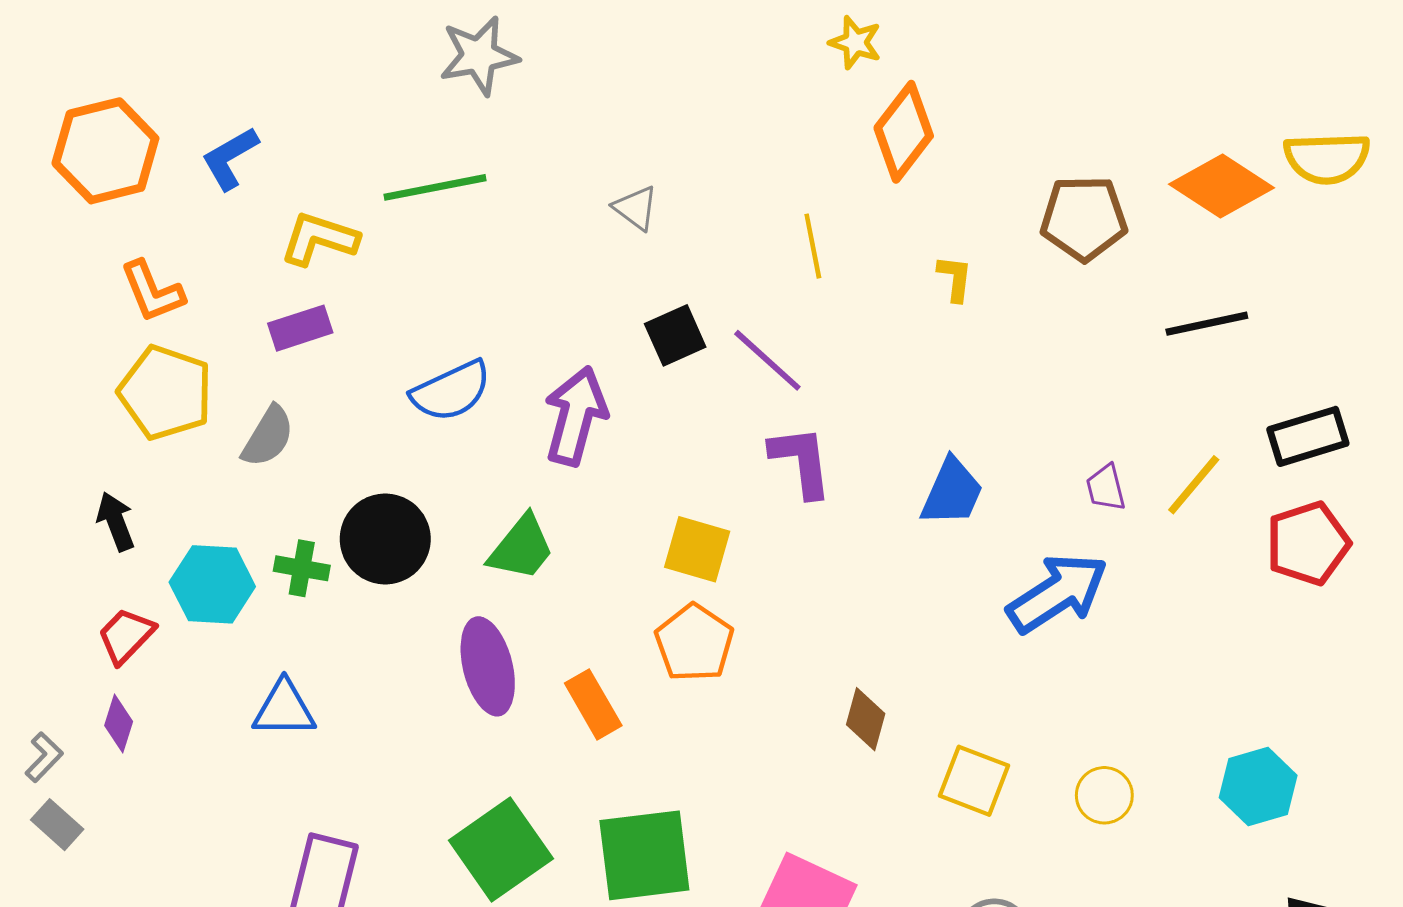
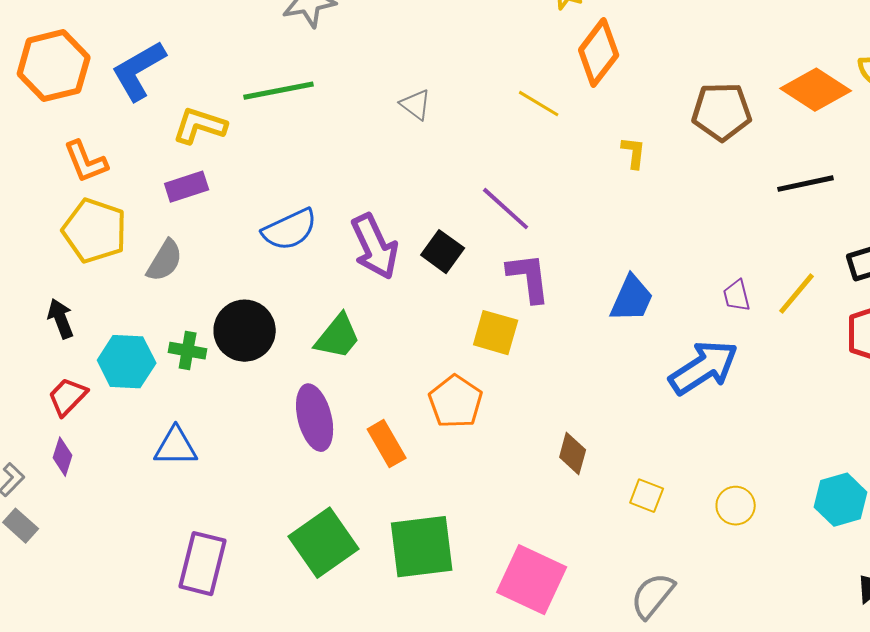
blue L-shape: (230, 158) -> (139, 71), size x1.4
yellow line: (813, 246) -> (539, 104), moved, turned -48
black square: (675, 335) -> (443, 252), moved, turned -30
purple arrow: (576, 416) -> (375, 247), turned 140
yellow square: (697, 549) -> (496, 333), moved
yellow square: (974, 781) -> (647, 496), size x0.7

